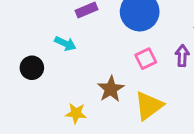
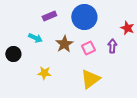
brown star: (111, 89) -> (64, 44), moved
yellow star: (76, 113) -> (44, 73), moved

